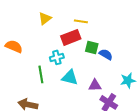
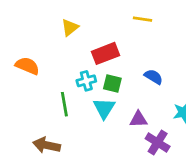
yellow line: (81, 21) -> (143, 19), moved
green square: (92, 47) -> (112, 84), moved
cyan triangle: (70, 77) -> (104, 108), turned 48

